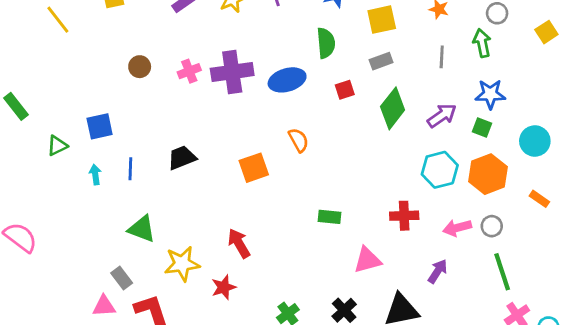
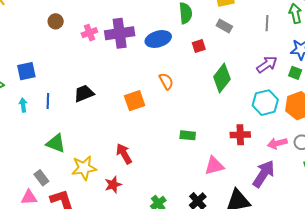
gray rectangle: (381, 61) -> (224, 26), turned 49
brown circle: (140, 67) -> (56, 21), moved
green diamond: (393, 108) -> (222, 78), moved
purple arrow: (438, 271) -> (264, 174), size x1.6

